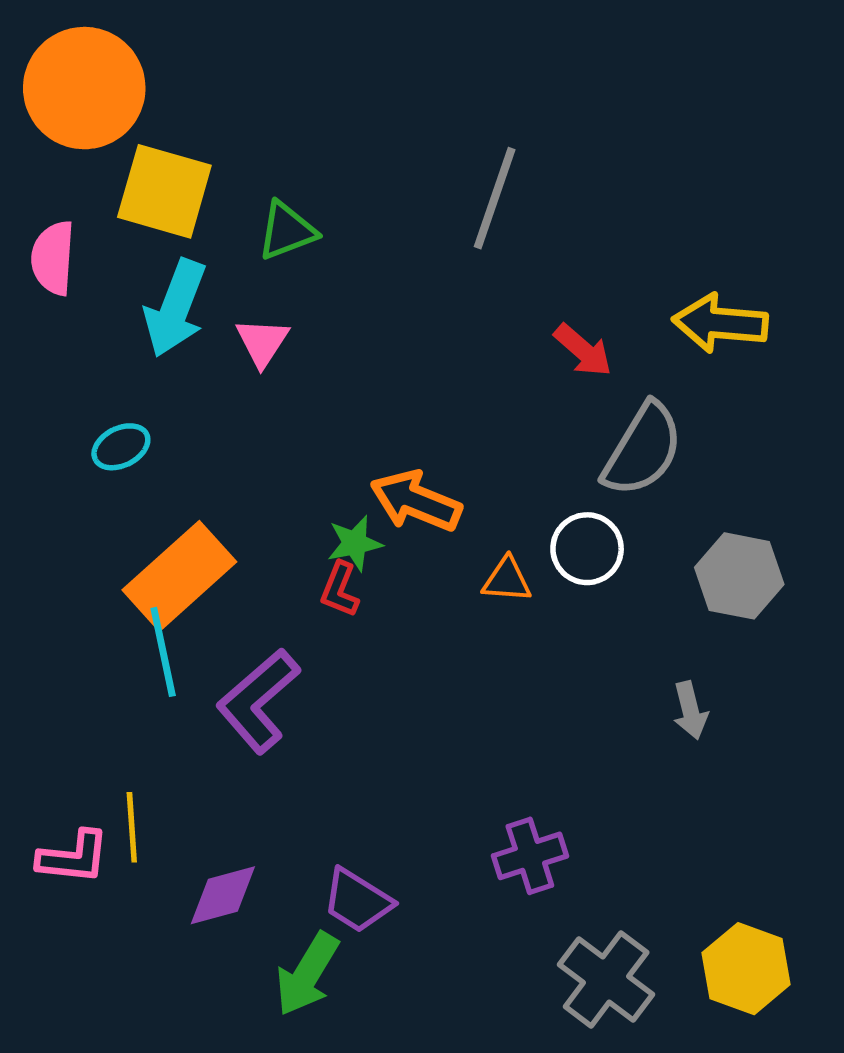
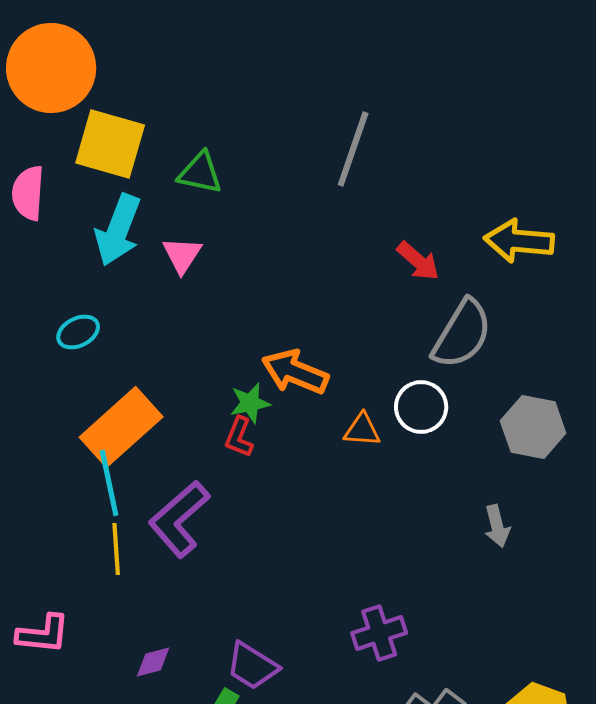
green triangle: (287, 231) -> (200, 173), turned 33
yellow line: (132, 827) -> (116, 549), moved
purple diamond: (223, 895) -> (153, 662), size x0.7

